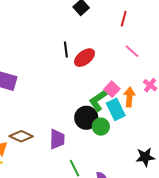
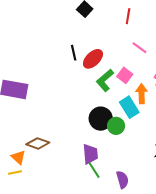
pink square: (112, 89) -> (125, 75), moved
green L-shape: (98, 100) -> (105, 80), moved
purple trapezoid: (57, 139) -> (90, 154), moved

